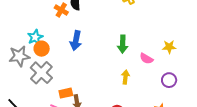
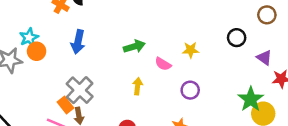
green arrow: (123, 44) -> (134, 46), turned -108
gray cross: (41, 73) -> (80, 90), moved
orange rectangle: (66, 93) -> (66, 105), turned 64

